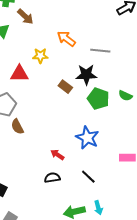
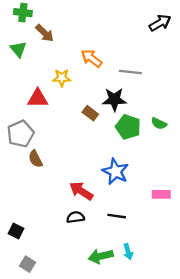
red arrow: (57, 155) -> (81, 191), size x1.5
black line: (88, 177) -> (117, 216), turned -35

